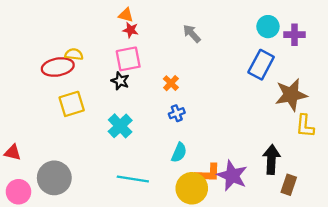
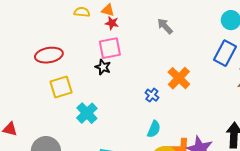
yellow semicircle: (74, 54) -> (82, 12), moved
orange cross: (171, 83) -> (179, 78), moved, size x1.6
blue cross: (177, 113) -> (152, 95), turned -32
cyan cross: (120, 126) -> (87, 113), moved

